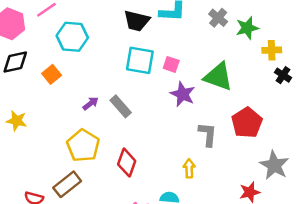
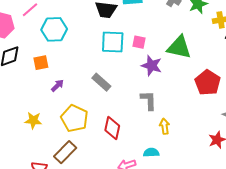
orange square: (52, 74) -> (41, 63), turned 35
purple arrow: (91, 103) -> (57, 86), moved
yellow star: (17, 121) -> (33, 120), moved
gray L-shape: (208, 134) -> (149, 100), moved

